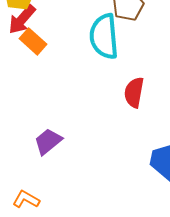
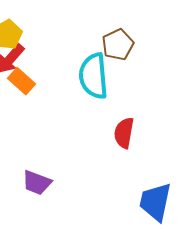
purple trapezoid: (48, 141) -> (37, 183), turned -120

